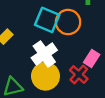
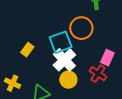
cyan square: (47, 20) -> (61, 42), moved, turned -35
yellow circle: (45, 76) -> (68, 80), size x0.7

